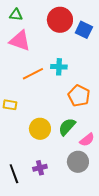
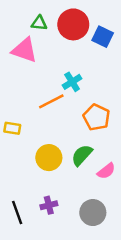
green triangle: (16, 15) -> (39, 23), moved
cyan cross: (59, 67) -> (72, 82), turned -35
orange line: (33, 74) -> (51, 101), moved
gray circle: (78, 162) -> (93, 213), moved

